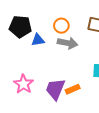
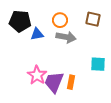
pink star: (23, 84) -> (37, 75), moved
orange rectangle: (73, 89) -> (71, 82), turned -56

